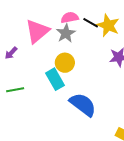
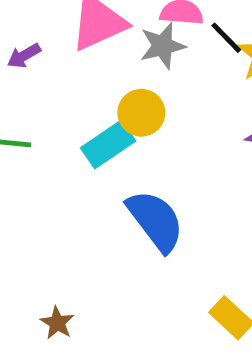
cyan rectangle: (55, 79) -> (108, 144), turned 70

